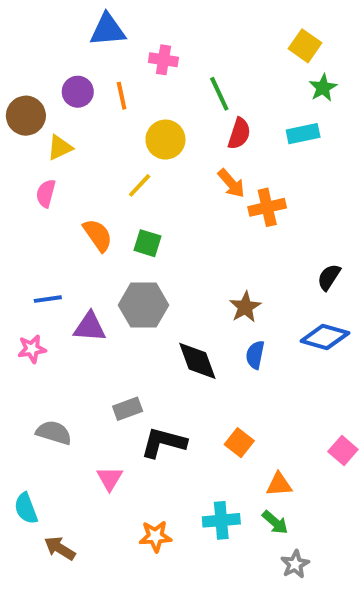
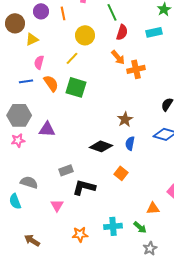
pink semicircle: (46, 193) -> (39, 62), moved
green square: (148, 243) -> (76, 87), size x1.5
blue line: (48, 299) -> (26, 81), moved
gray hexagon: (144, 305) -> (19, 115), moved
black diamond: (197, 361) -> (101, 146), turned -50
orange square: (239, 443) -> (121, 173), moved
orange triangle: (279, 484) -> (153, 208), moved
cyan semicircle: (26, 508) -> (15, 201), moved

